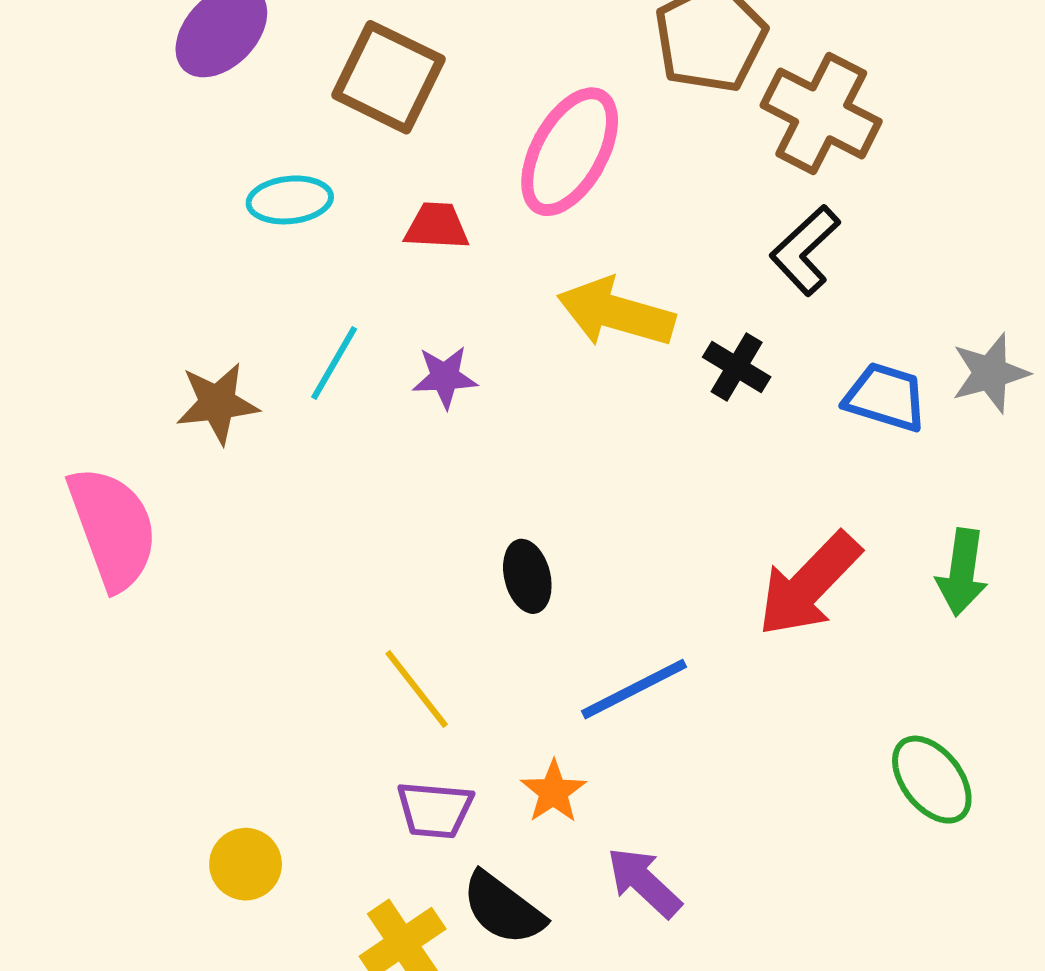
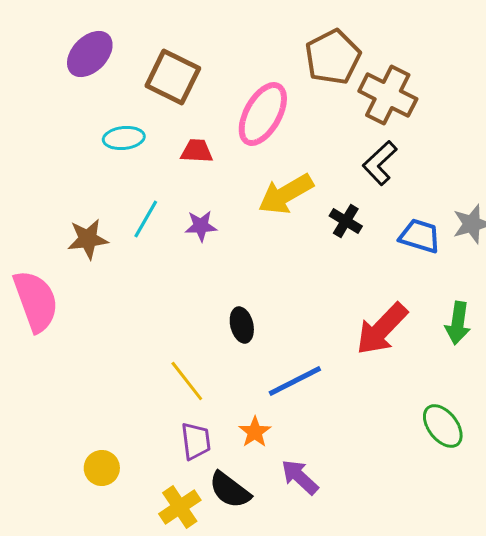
yellow arrow: (616, 313) -> (286, 194), turned -46
purple trapezoid: (435, 810) -> (196, 441), turned -102

